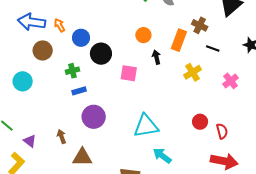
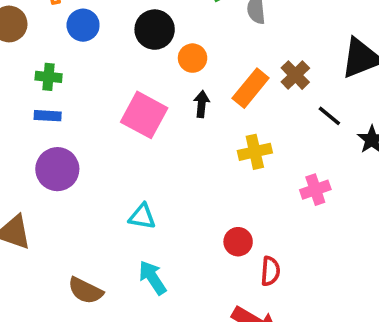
black line: (213, 48) -> (329, 116), moved
black circle: (101, 54) -> (155, 30), moved
pink square: (129, 73) -> (144, 115), size x1.4
cyan triangle: (146, 126) -> (142, 217), size x0.6

